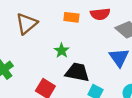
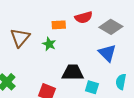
green star: (62, 51) -> (49, 44), moved

